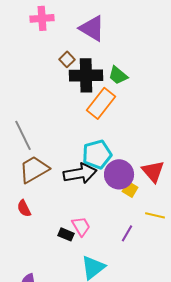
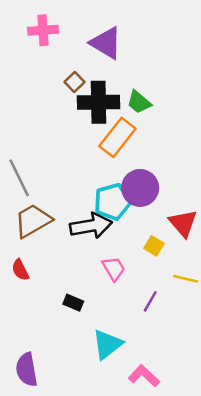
purple circle: (119, 174) -> (140, 188), moved
pink trapezoid: (81, 226) -> (114, 269), moved

